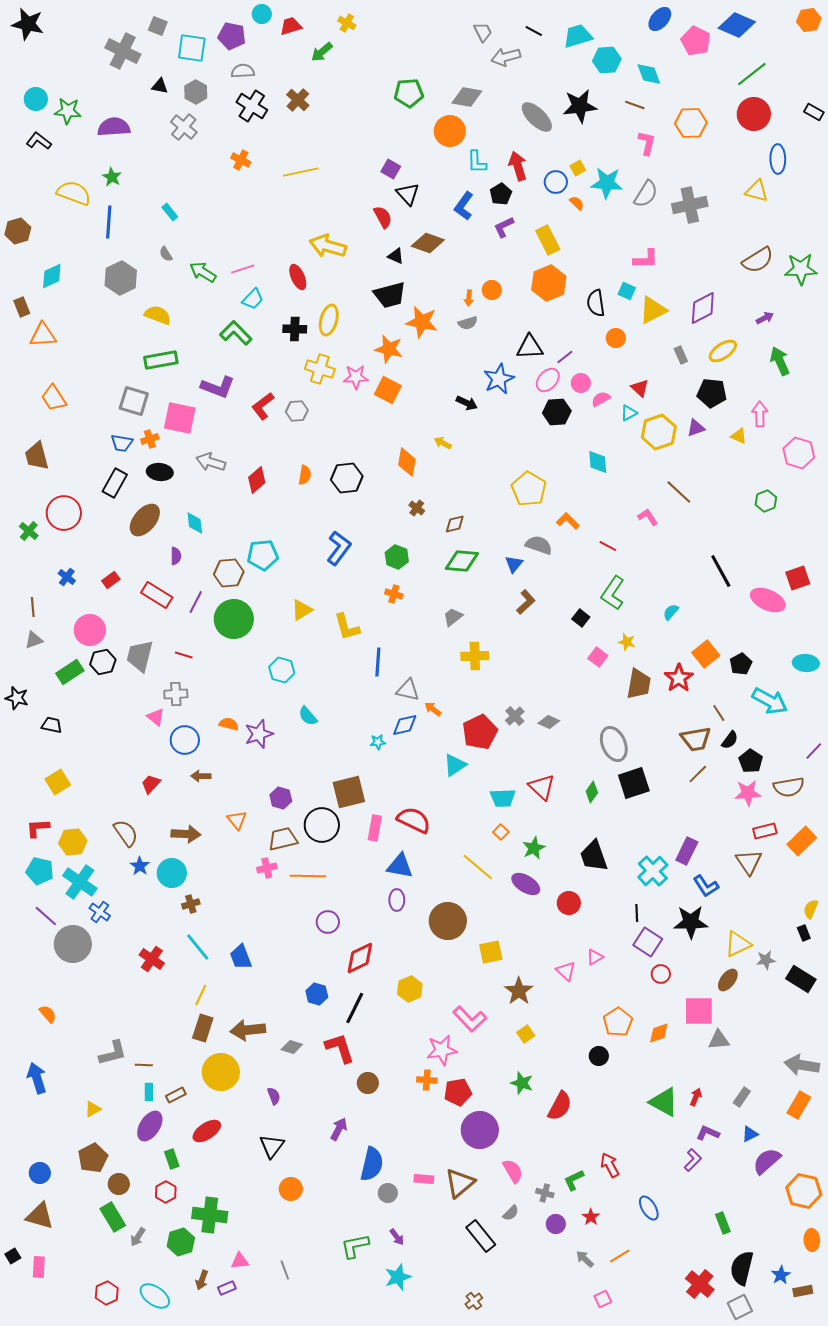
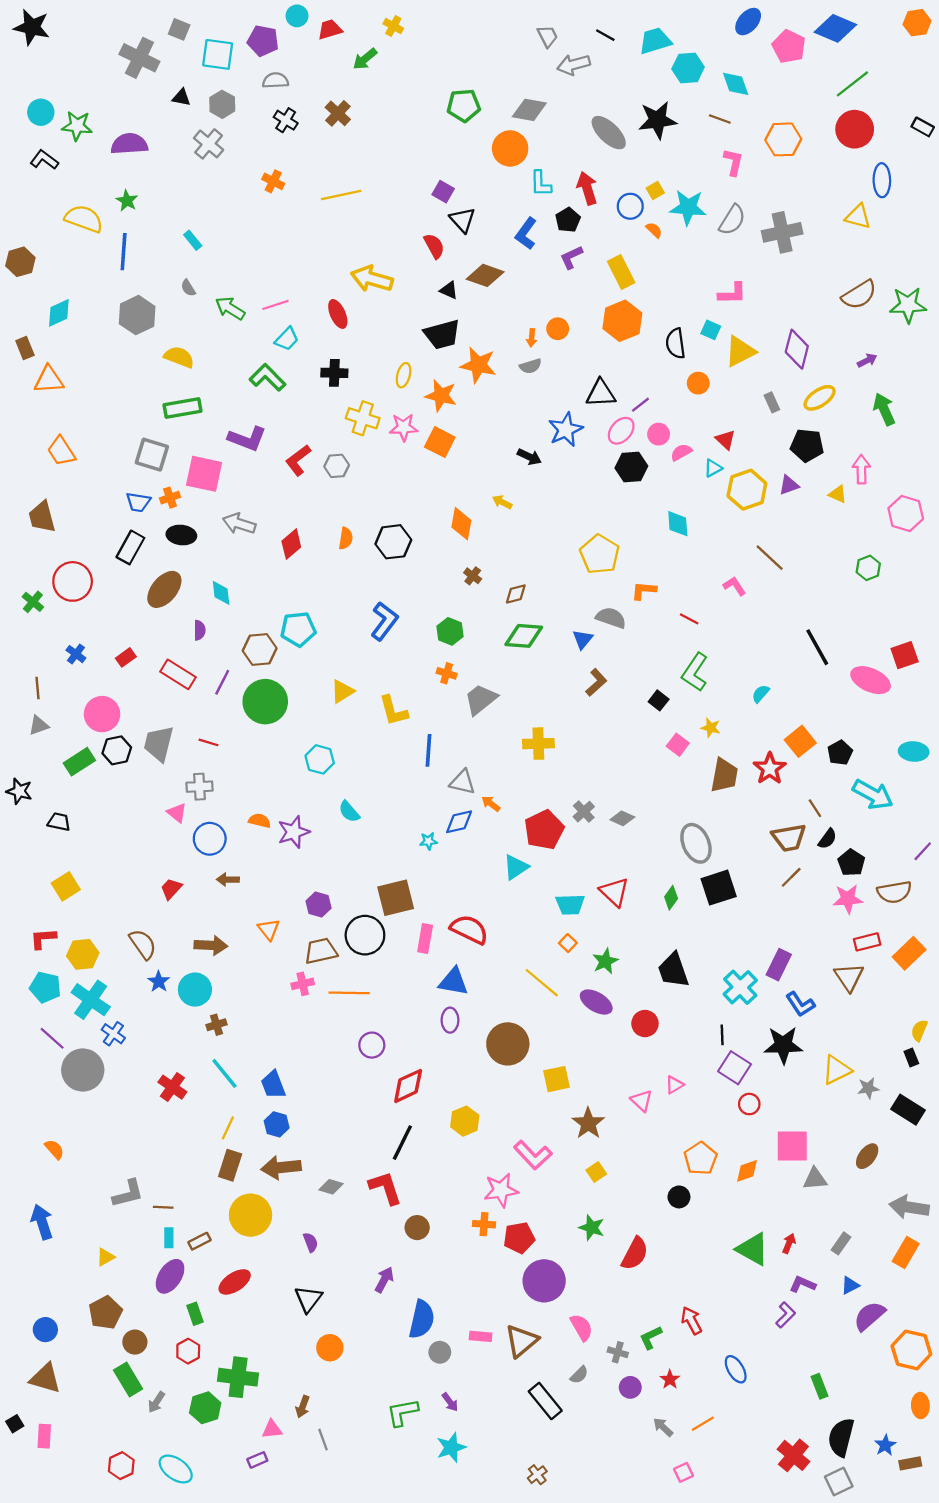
black cross: (252, 106) -> (286, 120), size x0.7
purple diamond: (703, 308) -> (797, 349), turned -48
yellow ellipse: (329, 320) -> (404, 375), moved, size x0.7
orange L-shape: (568, 521) -> (644, 591), turned -40
gray trapezoid: (453, 617) -> (481, 699), moved, size x1.5
brown ellipse: (728, 980) -> (867, 1156), moved
blue hexagon: (317, 994) -> (277, 1124), moved
brown arrow: (202, 1280) -> (303, 1407), moved

